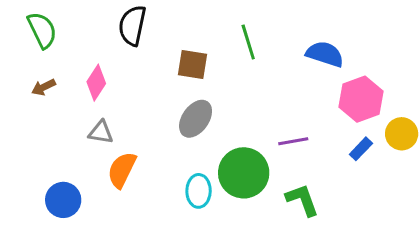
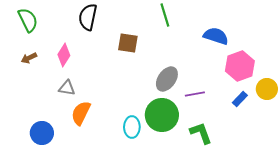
green line: (248, 42) -> (165, 15), moved
gray ellipse: (196, 119) -> (167, 79), moved

